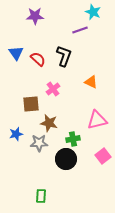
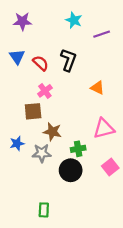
cyan star: (93, 12) -> (74, 20), moved
purple star: (35, 16) -> (22, 21), moved
purple line: (80, 30) -> (102, 34), moved
pink cross: (53, 89) -> (45, 91), moved

